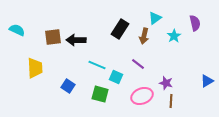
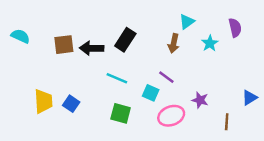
black rectangle: (120, 29) -> (125, 40), moved
yellow trapezoid: (35, 68) -> (43, 101), moved
cyan square: (116, 77) -> (151, 93), moved
blue square: (68, 86) -> (71, 104), moved
brown line: (171, 101) -> (227, 122), moved

